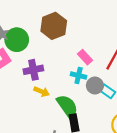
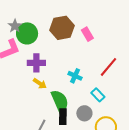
pink rectangle: (85, 57) -> (87, 34), moved
gray circle: (95, 86) -> (84, 113), moved

